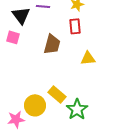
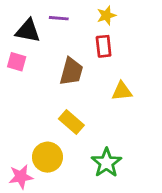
black triangle: (21, 15) -> (28, 31), turned -42
yellow rectangle: (57, 94) -> (71, 122), moved

